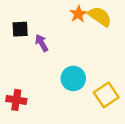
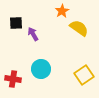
yellow semicircle: (100, 16) -> (79, 28), moved
cyan circle: (73, 78) -> (41, 69), moved

